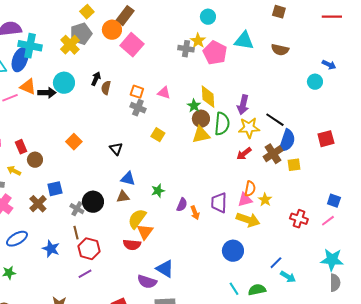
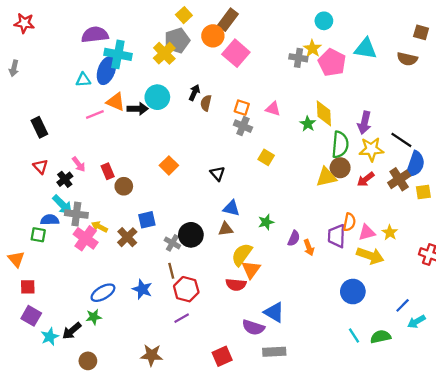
brown square: (279, 12) -> (421, 32), moved
brown circle: (201, 119) -> (340, 168), moved
yellow triangle: (201, 135) -> (326, 177), moved
yellow arrow: (14, 171) -> (99, 227), moved
orange semicircle: (250, 189) -> (349, 222), moved
blue ellipse: (17, 239) -> (103, 293), moved
cyan arrow: (288, 277) -> (416, 322), turned 119

